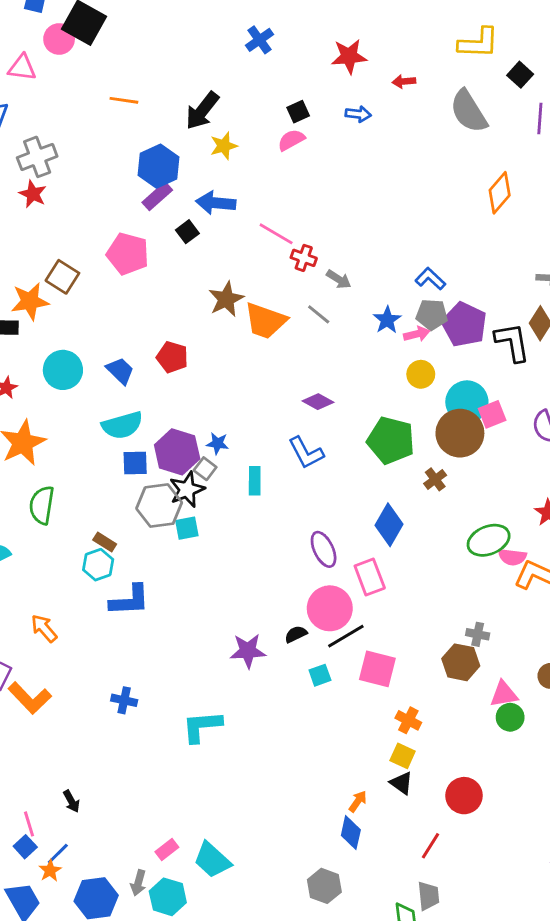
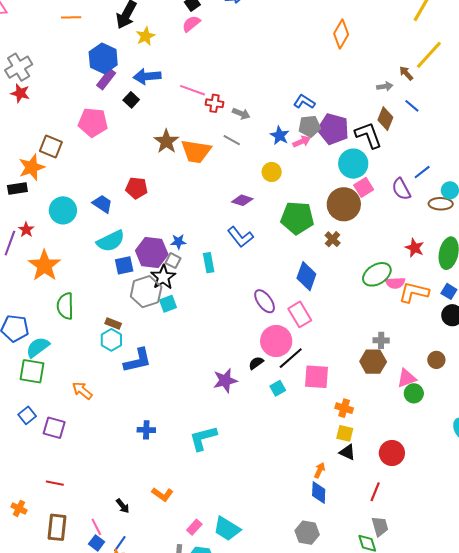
yellow circle: (421, 374) -> (272, 172), moved
cyan circle: (467, 402) -> (353, 164), moved
orange L-shape: (30, 698) -> (162, 494), moved, size x0.7

